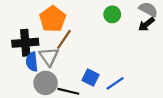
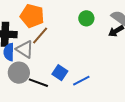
orange pentagon: (53, 19) -> (32, 16), turned -30
gray triangle: (49, 57) -> (25, 49), turned -30

